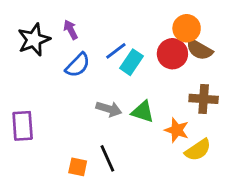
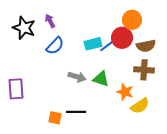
black star: (34, 40) -> (24, 28), turned -30
brown semicircle: (199, 49) -> (146, 46), moved, turned -42
blue line: (116, 51) -> (107, 46), moved
cyan rectangle: (131, 62) -> (93, 44), turned 42
black line: (107, 158) -> (76, 112), turned -66

